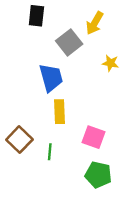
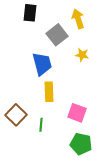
yellow arrow: (95, 23) -> (78, 19), turned 132
yellow star: (110, 63) -> (82, 55), moved

